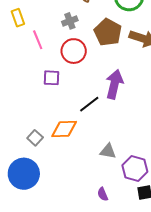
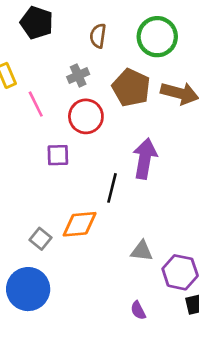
black line: (89, 104) -> (112, 188), turned -35

